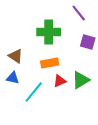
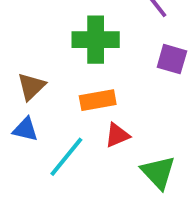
brown triangle: (16, 56) -> (31, 86), turned 42
green triangle: (81, 80) -> (158, 172), moved, turned -42

